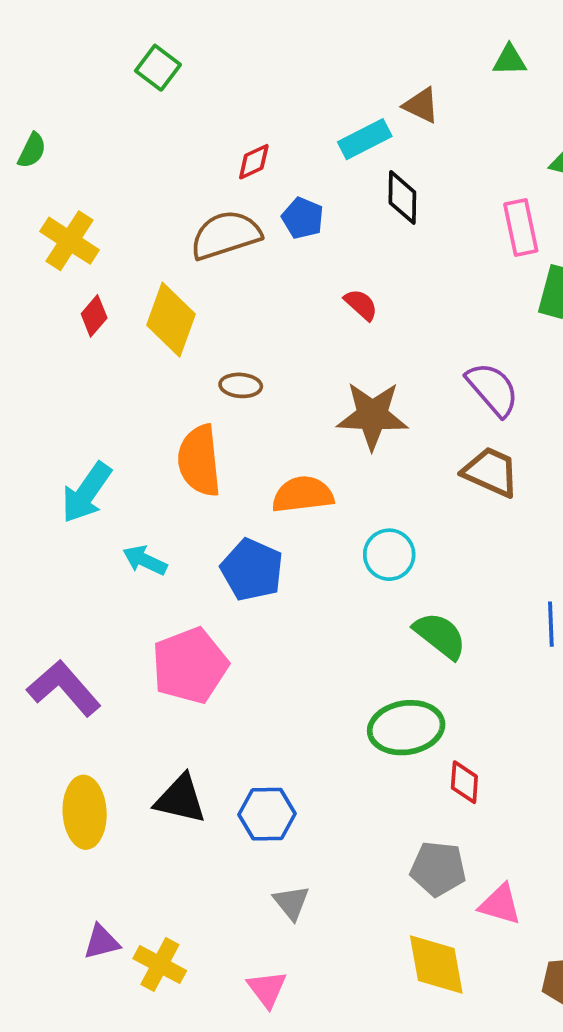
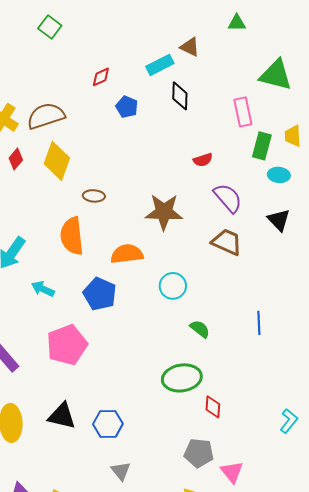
brown semicircle: (226, 235) -> (46, 116), moved
red semicircle: (361, 305) -> (203, 160), moved, turned 120
green semicircle: (440, 636) -> (200, 329), size x0.7
pink triangle: (500, 904) -> (232, 472), turned 35

